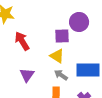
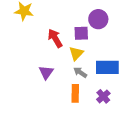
red arrow: (22, 41) -> (55, 38), moved
yellow triangle: (57, 56) -> (76, 53), turned 42

